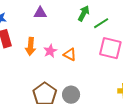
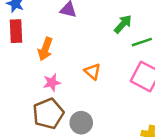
pink star: (50, 51) -> (52, 83), moved

